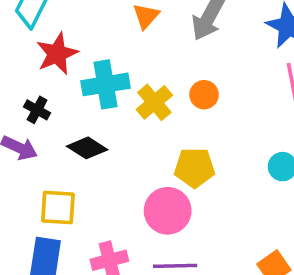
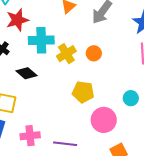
pink circle: (168, 211) -> (104, 120), moved

